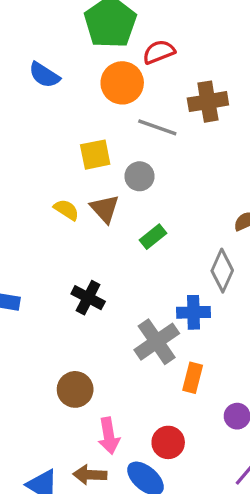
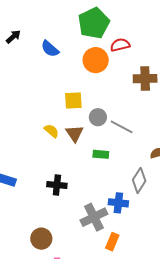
gray line: (157, 127) -> (122, 127), moved
green rectangle: (153, 237) -> (101, 154), turned 35
black cross: (88, 298) -> (57, 185), turned -30

